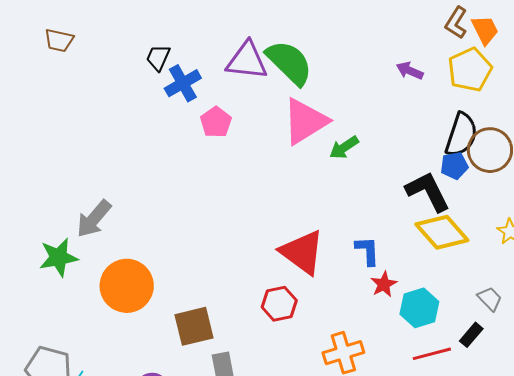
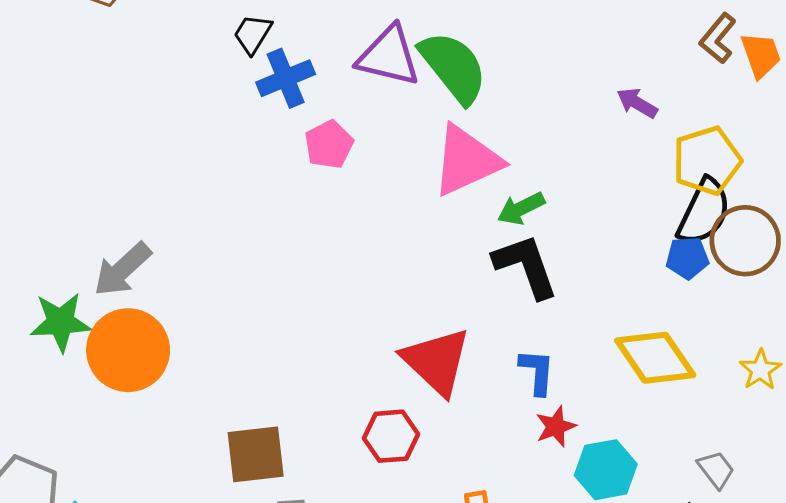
yellow pentagon: (470, 70) -> (707, 161), moved
black L-shape: (428, 191) -> (526, 266), moved
orange circle: (127, 286) -> (128, 350), moved

